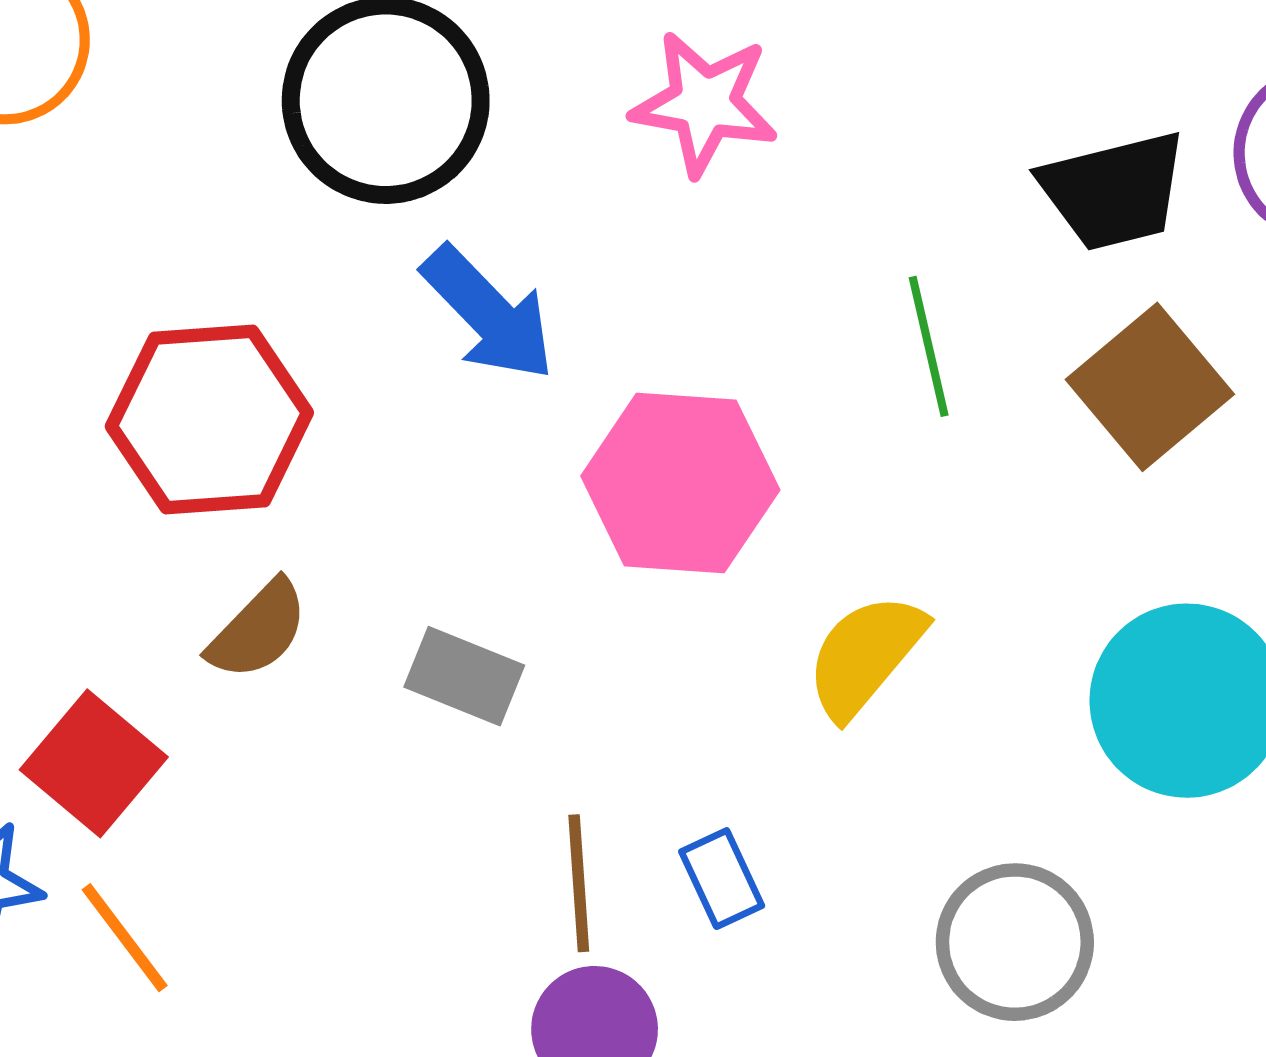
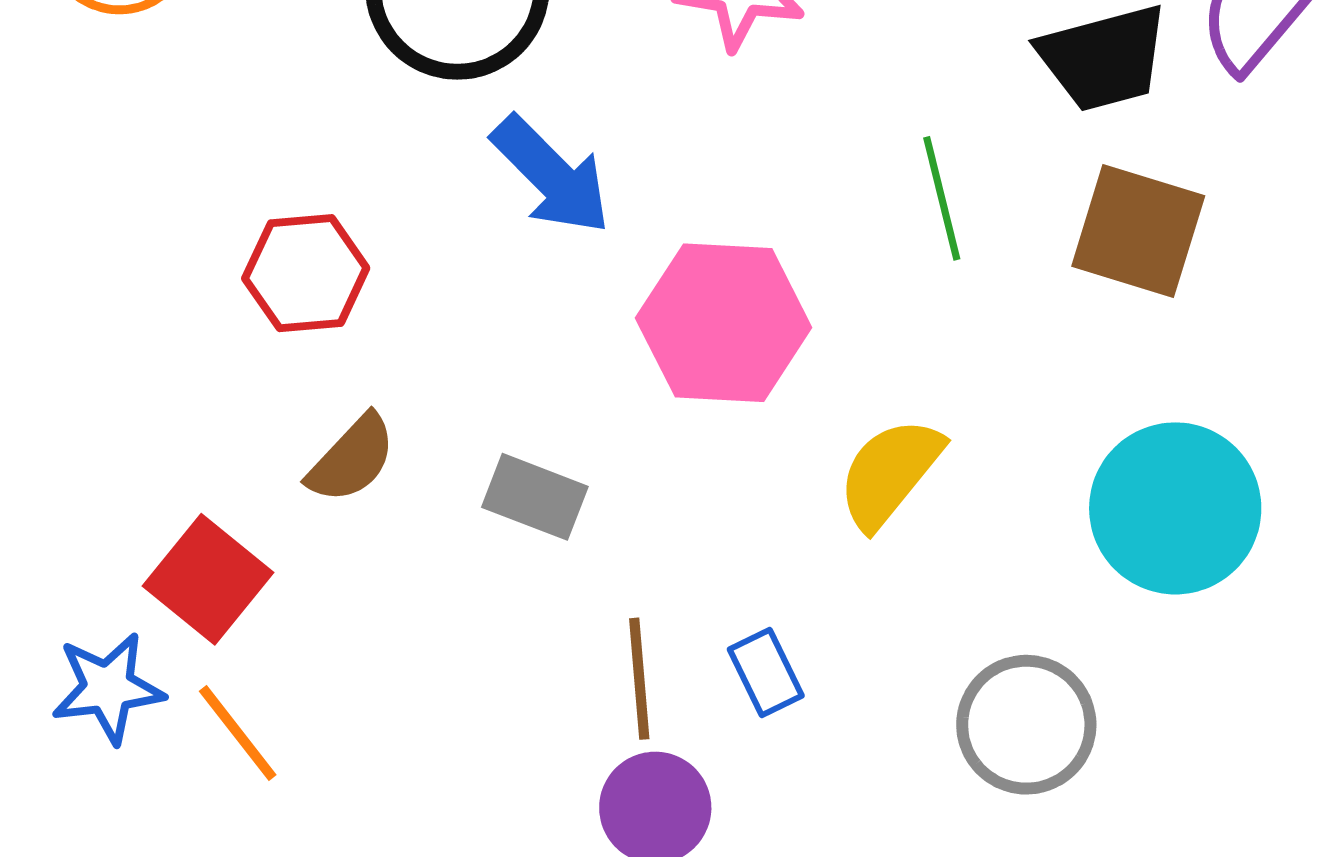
brown square: (1150, 387) -> (1138, 231), turned -32
red hexagon: (209, 420) -> (306, 273), size x0.7

